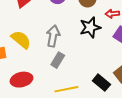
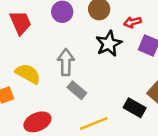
gray rectangle: (58, 60) -> (77, 90), turned -70

